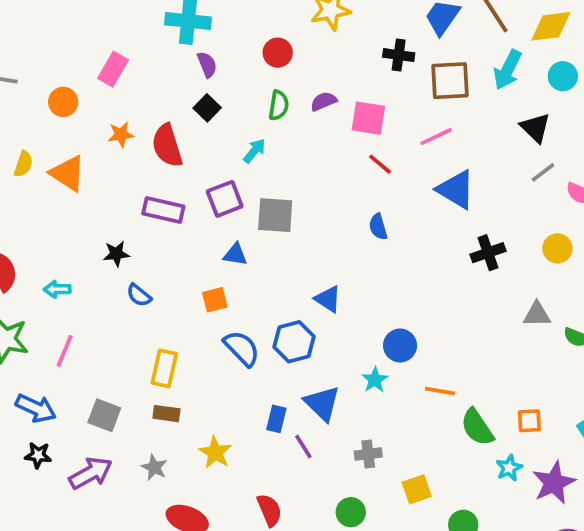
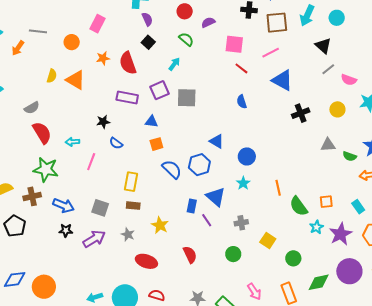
purple semicircle: (324, 101) -> (208, 22), moved
green semicircle: (279, 105) -> (186, 39), turned -56
blue triangle: (235, 255) -> (151, 121), moved
blue circle: (400, 345) -> (247, 156), moved
pink line: (65, 351) -> (91, 162), moved
orange line: (440, 391) -> (278, 188), turned 70
yellow square: (417, 489) -> (268, 240), turned -35

